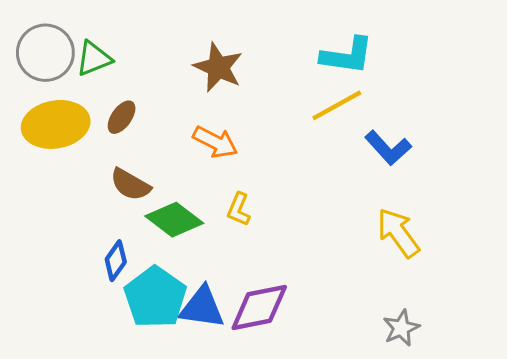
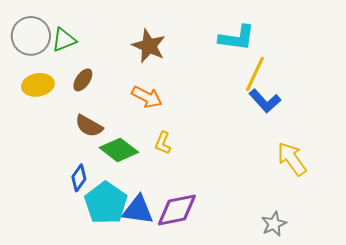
yellow line: (337, 105) -> (255, 74), moved, turned -36
yellow ellipse: (56, 124) -> (38, 85), size x0.7
yellow arrow: (398, 233) -> (292, 159), moved

